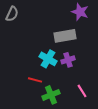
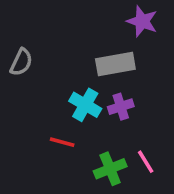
gray semicircle: (12, 14) -> (21, 62), moved
green cross: (51, 95) -> (110, 169), moved

